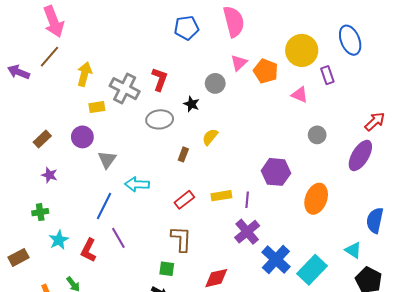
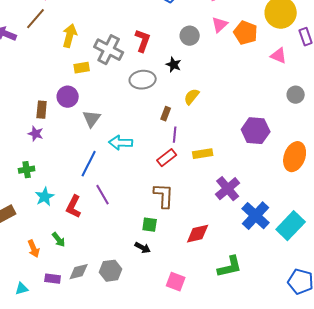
gray circle: (215, 83) -> (190, 36), moved
brown rectangle: (42, 139) -> (42, 110), moved, turned -42
purple line: (247, 200) -> (175, 135), moved

